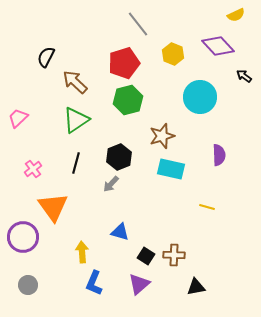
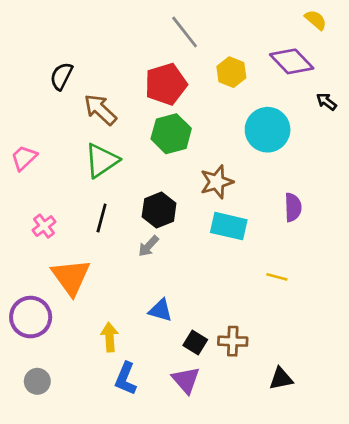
yellow semicircle: (236, 15) -> (316, 20), turned -114
purple triangle: (139, 284) -> (186, 380), turned -30
black triangle: (196, 287) -> (281, 379), moved

